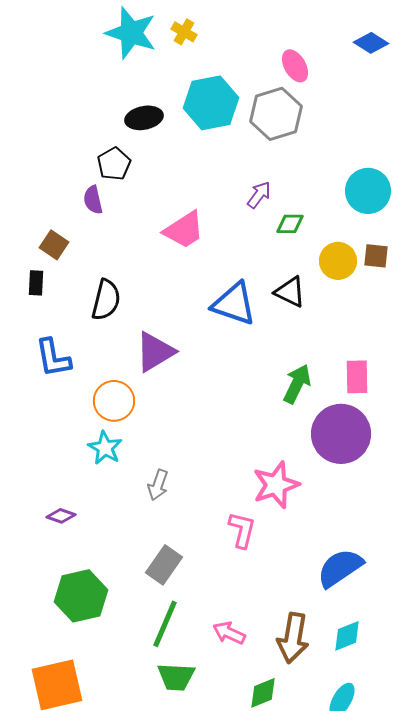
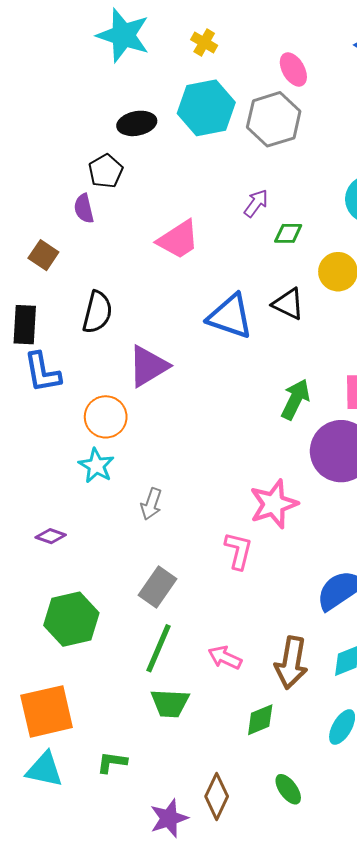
yellow cross: (184, 32) -> (204, 43), moved
black rectangle: (36, 283) -> (25, 325), moved, size x1.5

